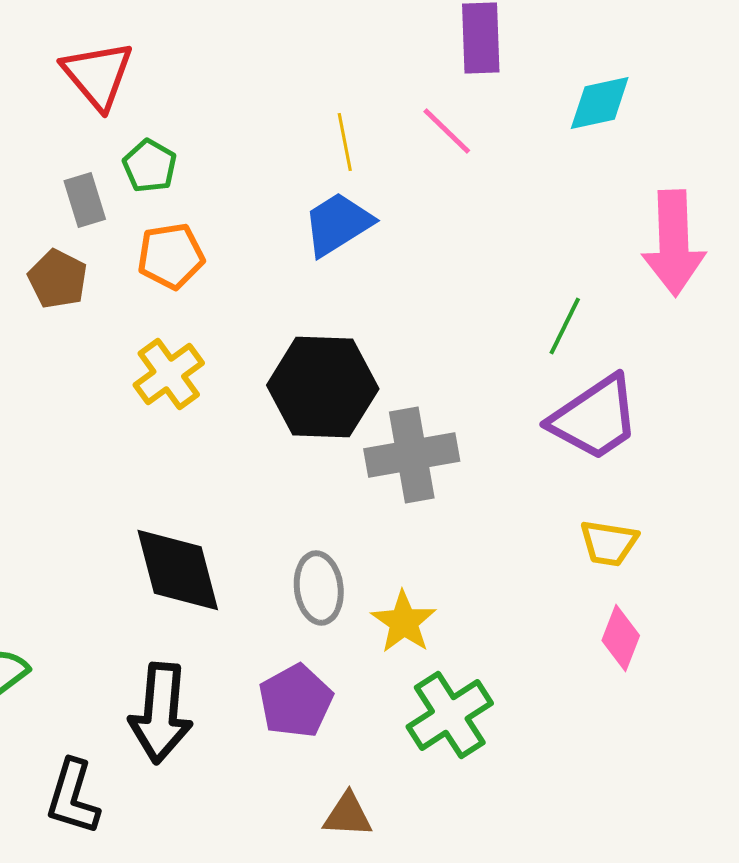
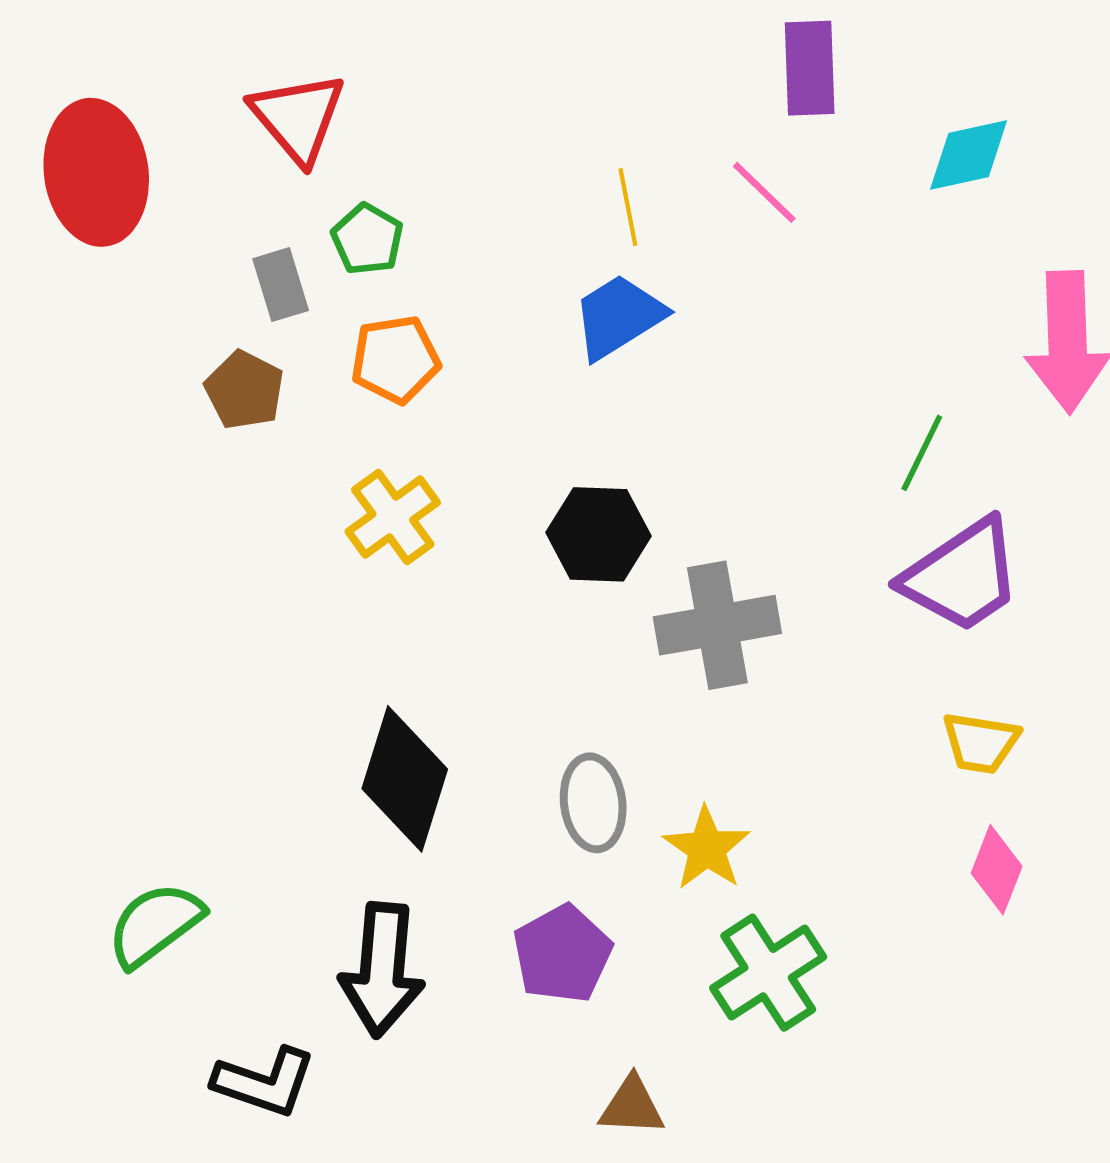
black hexagon: (323, 387) -> (598, 534), size x0.7
black diamond: (178, 570) -> (405, 779), turned 32
black L-shape: (73, 797) -> (265, 1082), turned -88

